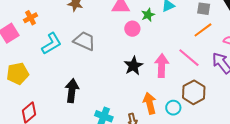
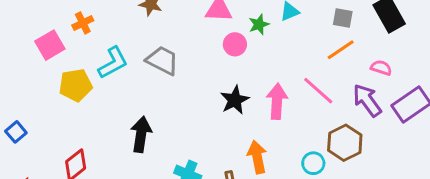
yellow pentagon: (18, 74) -> (76, 85), moved
brown hexagon: (194, 92) -> (345, 143), moved
cyan circle: (173, 108) -> (313, 163), moved

